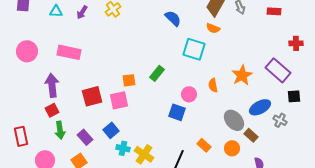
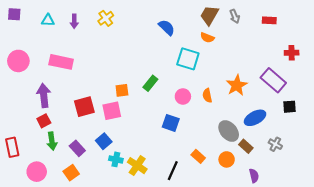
purple arrow: (82, 12) -> (74, 21), turned -32
pink circle: (189, 94) -> (183, 96), moved
gray cross: (280, 120) -> (275, 144), moved

